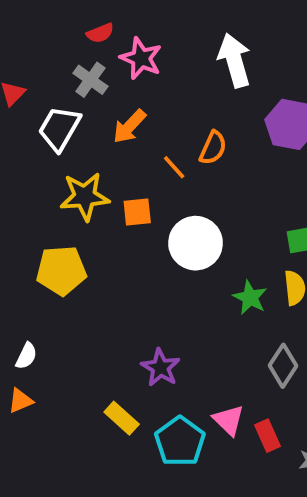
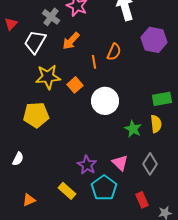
orange line: (174, 167) -> (94, 62), turned 32
orange square: (137, 212) -> (75, 85), turned -35
orange triangle: (20, 401) -> (29, 200), moved
pink triangle: (229, 420) -> (120, 163), moved
cyan pentagon: (180, 442) -> (104, 188), moved

